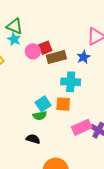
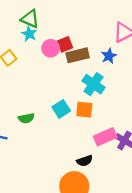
cyan cross: (71, 82) -> (94, 84), turned 30
green semicircle: (40, 116) -> (26, 118), moved
black semicircle: (33, 139) -> (85, 161), moved, turned 144

